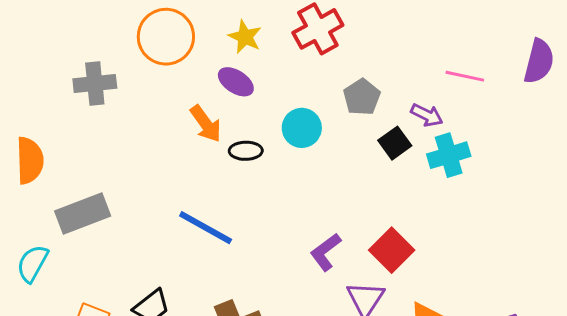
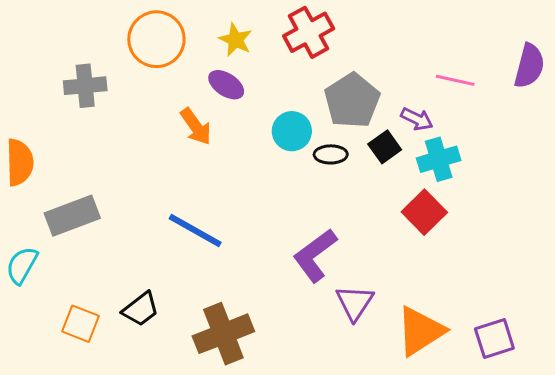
gray pentagon: (362, 97) -> (352, 101), size x1.5
black ellipse: (246, 151) -> (331, 154), moved
red square: (392, 250) -> (424, 212), moved
purple L-shape: (326, 252) -> (315, 255), size x1.4

